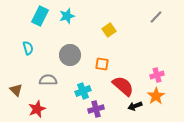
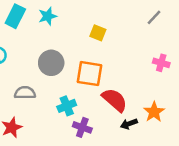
yellow square: (109, 30) -> (98, 33), turned -32
orange square: (102, 64) -> (89, 74), size x1.6
pink cross: (157, 75) -> (161, 63), moved, turned 32
purple cross: (96, 109) -> (82, 127), turned 35

